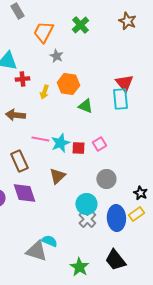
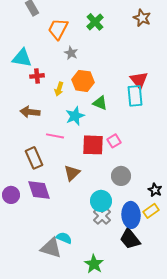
cyan star: (60, 143) -> (75, 116), moved
red square: (78, 148) -> (93, 145), size x1.6
black trapezoid: (115, 260) -> (130, 239), moved

